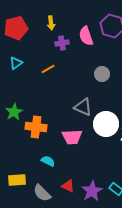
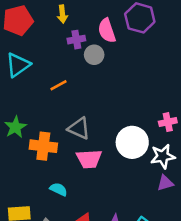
cyan triangle: (16, 63) -> (18, 65), size x1.5
orange line: (48, 69) -> (59, 85), moved
gray circle: (102, 74) -> (94, 55), moved
gray triangle: (83, 107) -> (79, 128), moved

